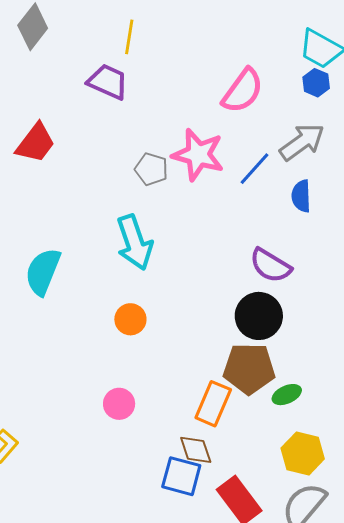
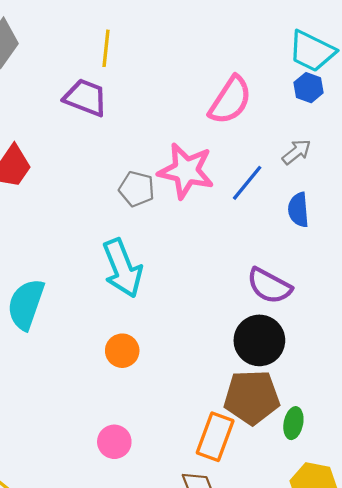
gray arrow: (302, 142) -> (297, 152), size x0.6
green ellipse: (287, 395) -> (293, 423), turned -52

